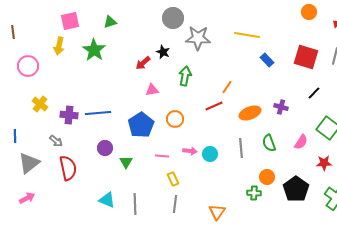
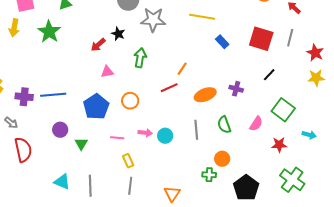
black pentagon: (296, 189) -> (246, 188), moved

